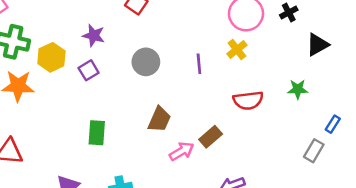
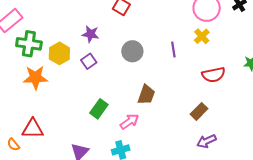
green rectangle: (97, 133) -> (99, 109), turned 36
brown rectangle: (211, 137) -> (199, 111), moved
pink arrow: (182, 151) -> (129, 121), moved

